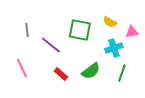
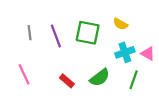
pink triangle: (132, 32) -> (148, 54), moved, turned 40
purple line: (51, 45) -> (56, 36), moved, turned 30

